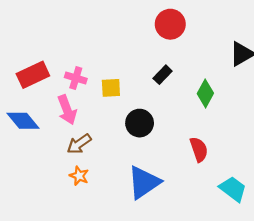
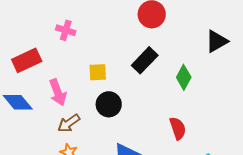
black rectangle: (163, 75) -> (145, 60), size x1.5
pink cross: (76, 78) -> (66, 30), moved
black circle: (140, 123) -> (109, 104), moved

